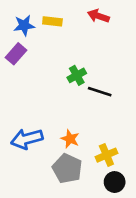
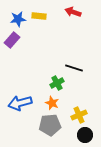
green cross: (77, 75) -> (57, 83), moved
gray pentagon: (67, 169) -> (50, 125), turned -30

